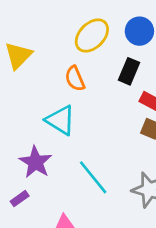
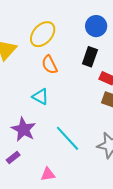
yellow ellipse: (92, 35) -> (43, 34), moved
cyan triangle: (61, 120) -> (40, 97), size x0.7

